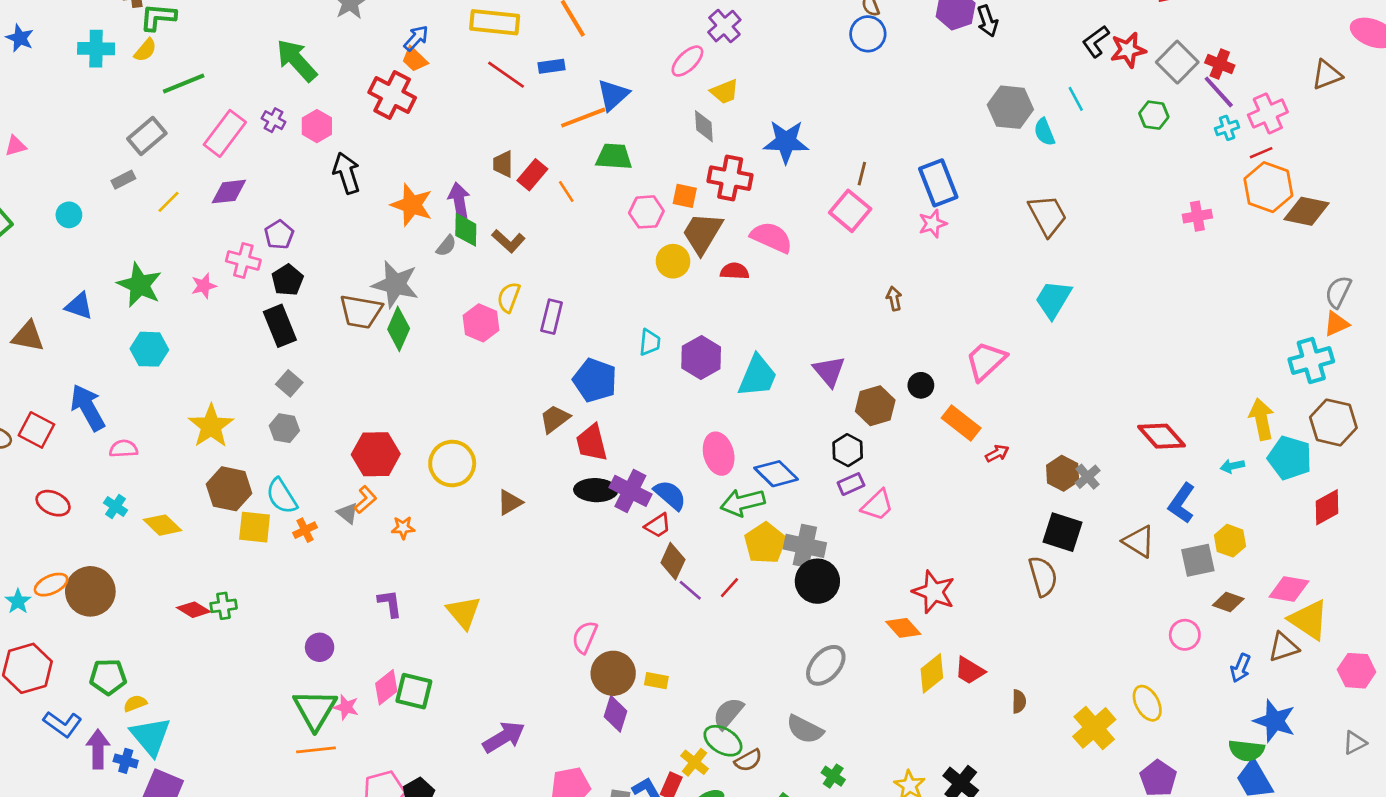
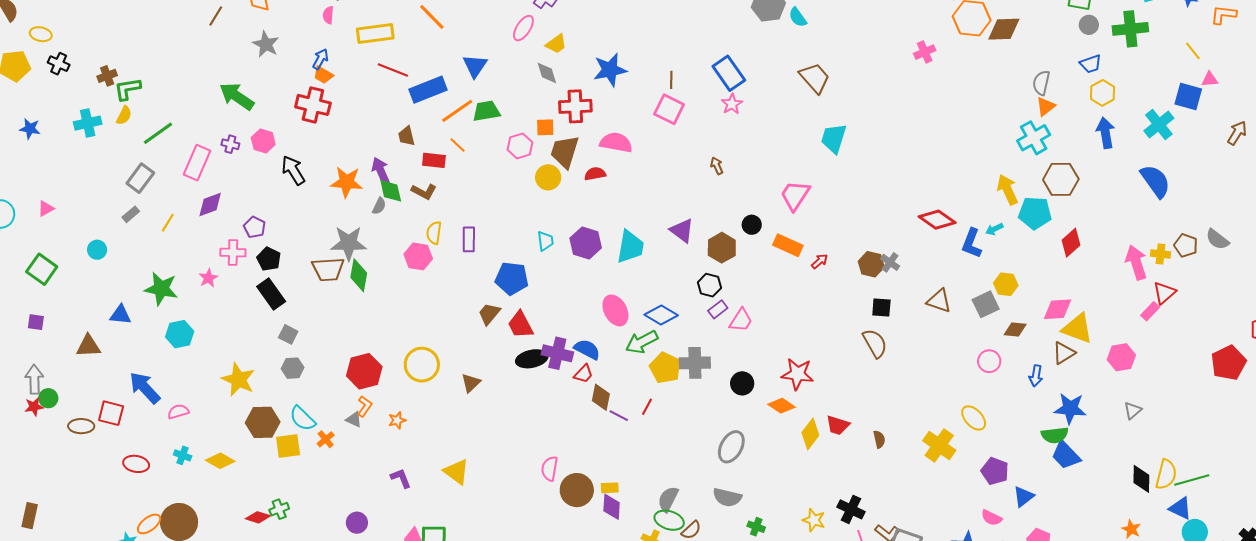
blue rectangle: (551, 66) -> (428, 90), moved, size x1.8
orange line: (583, 118) -> (457, 111), moved
red rectangle: (532, 175) -> (434, 160), moved, turned 70
blue L-shape: (1182, 503) -> (972, 243), moved
black square: (1062, 532) -> (881, 307), size x0.7
black circle: (817, 581) -> (742, 383), moved, size x0.7
purple diamond: (616, 714) -> (612, 507), moved

